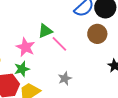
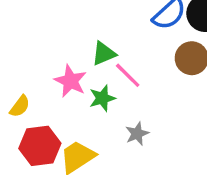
green star: (22, 69) -> (102, 98), moved

